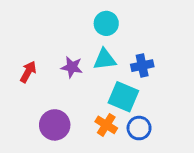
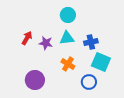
red arrow: (28, 72) -> (27, 38), moved
cyan square: (123, 97) -> (101, 62), moved
orange cross: (106, 125) -> (68, 64), moved

